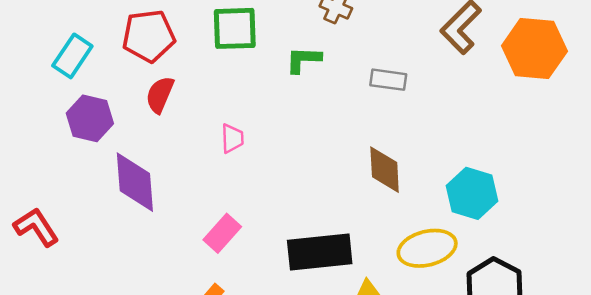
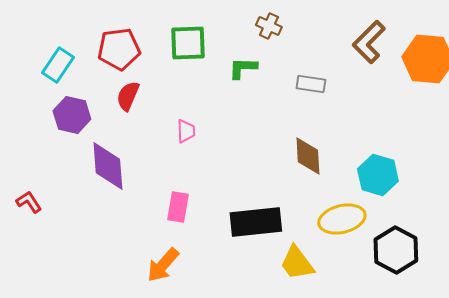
red L-shape: (36, 227) -> (29, 202), size x0.7
pink rectangle: (222, 233) -> (178, 207), turned -32

